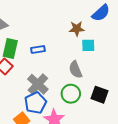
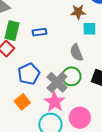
gray cross: (38, 84) -> (57, 82), moved
blue pentagon: (35, 103) -> (29, 74), moved

